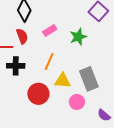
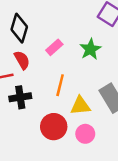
pink circle: (77, 102) -> (85, 134), moved

